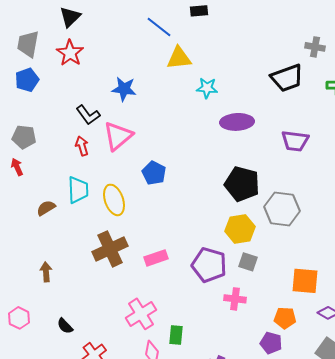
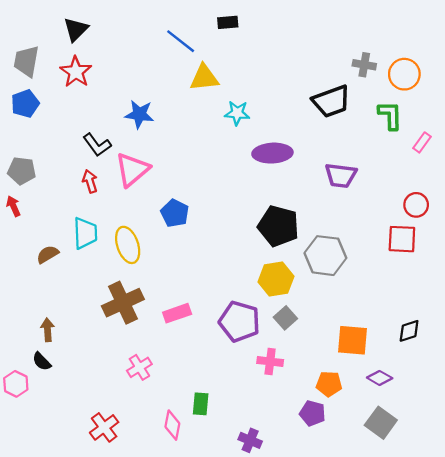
gray square: (248, 262) -> (285, 318), turned 30
pink cross: (141, 314) -> (139, 367), moved, size x0.7
black semicircle: (65, 326) -> (42, 361), moved

